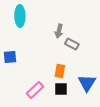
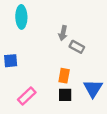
pink rectangle: (35, 90) -> (27, 96), moved

